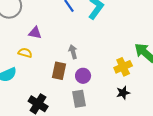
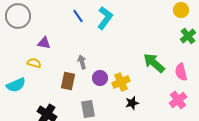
yellow cross: (123, 67) -> (121, 82), moved
purple circle: (83, 76) -> (100, 78), moved

